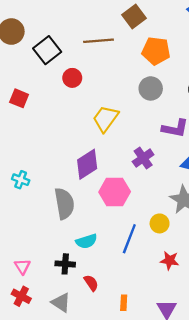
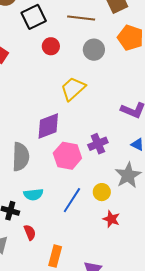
gray circle: (151, 88) -> (94, 50), moved
purple cross: (143, 158) -> (98, 144), moved
red star: (170, 261) -> (111, 219), moved
orange rectangle: (124, 303) -> (55, 256), size x1.5

